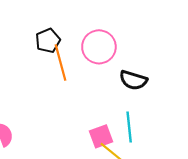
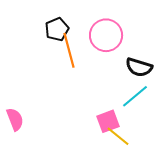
cyan line: (129, 127) -> (135, 96), moved, turned 56

